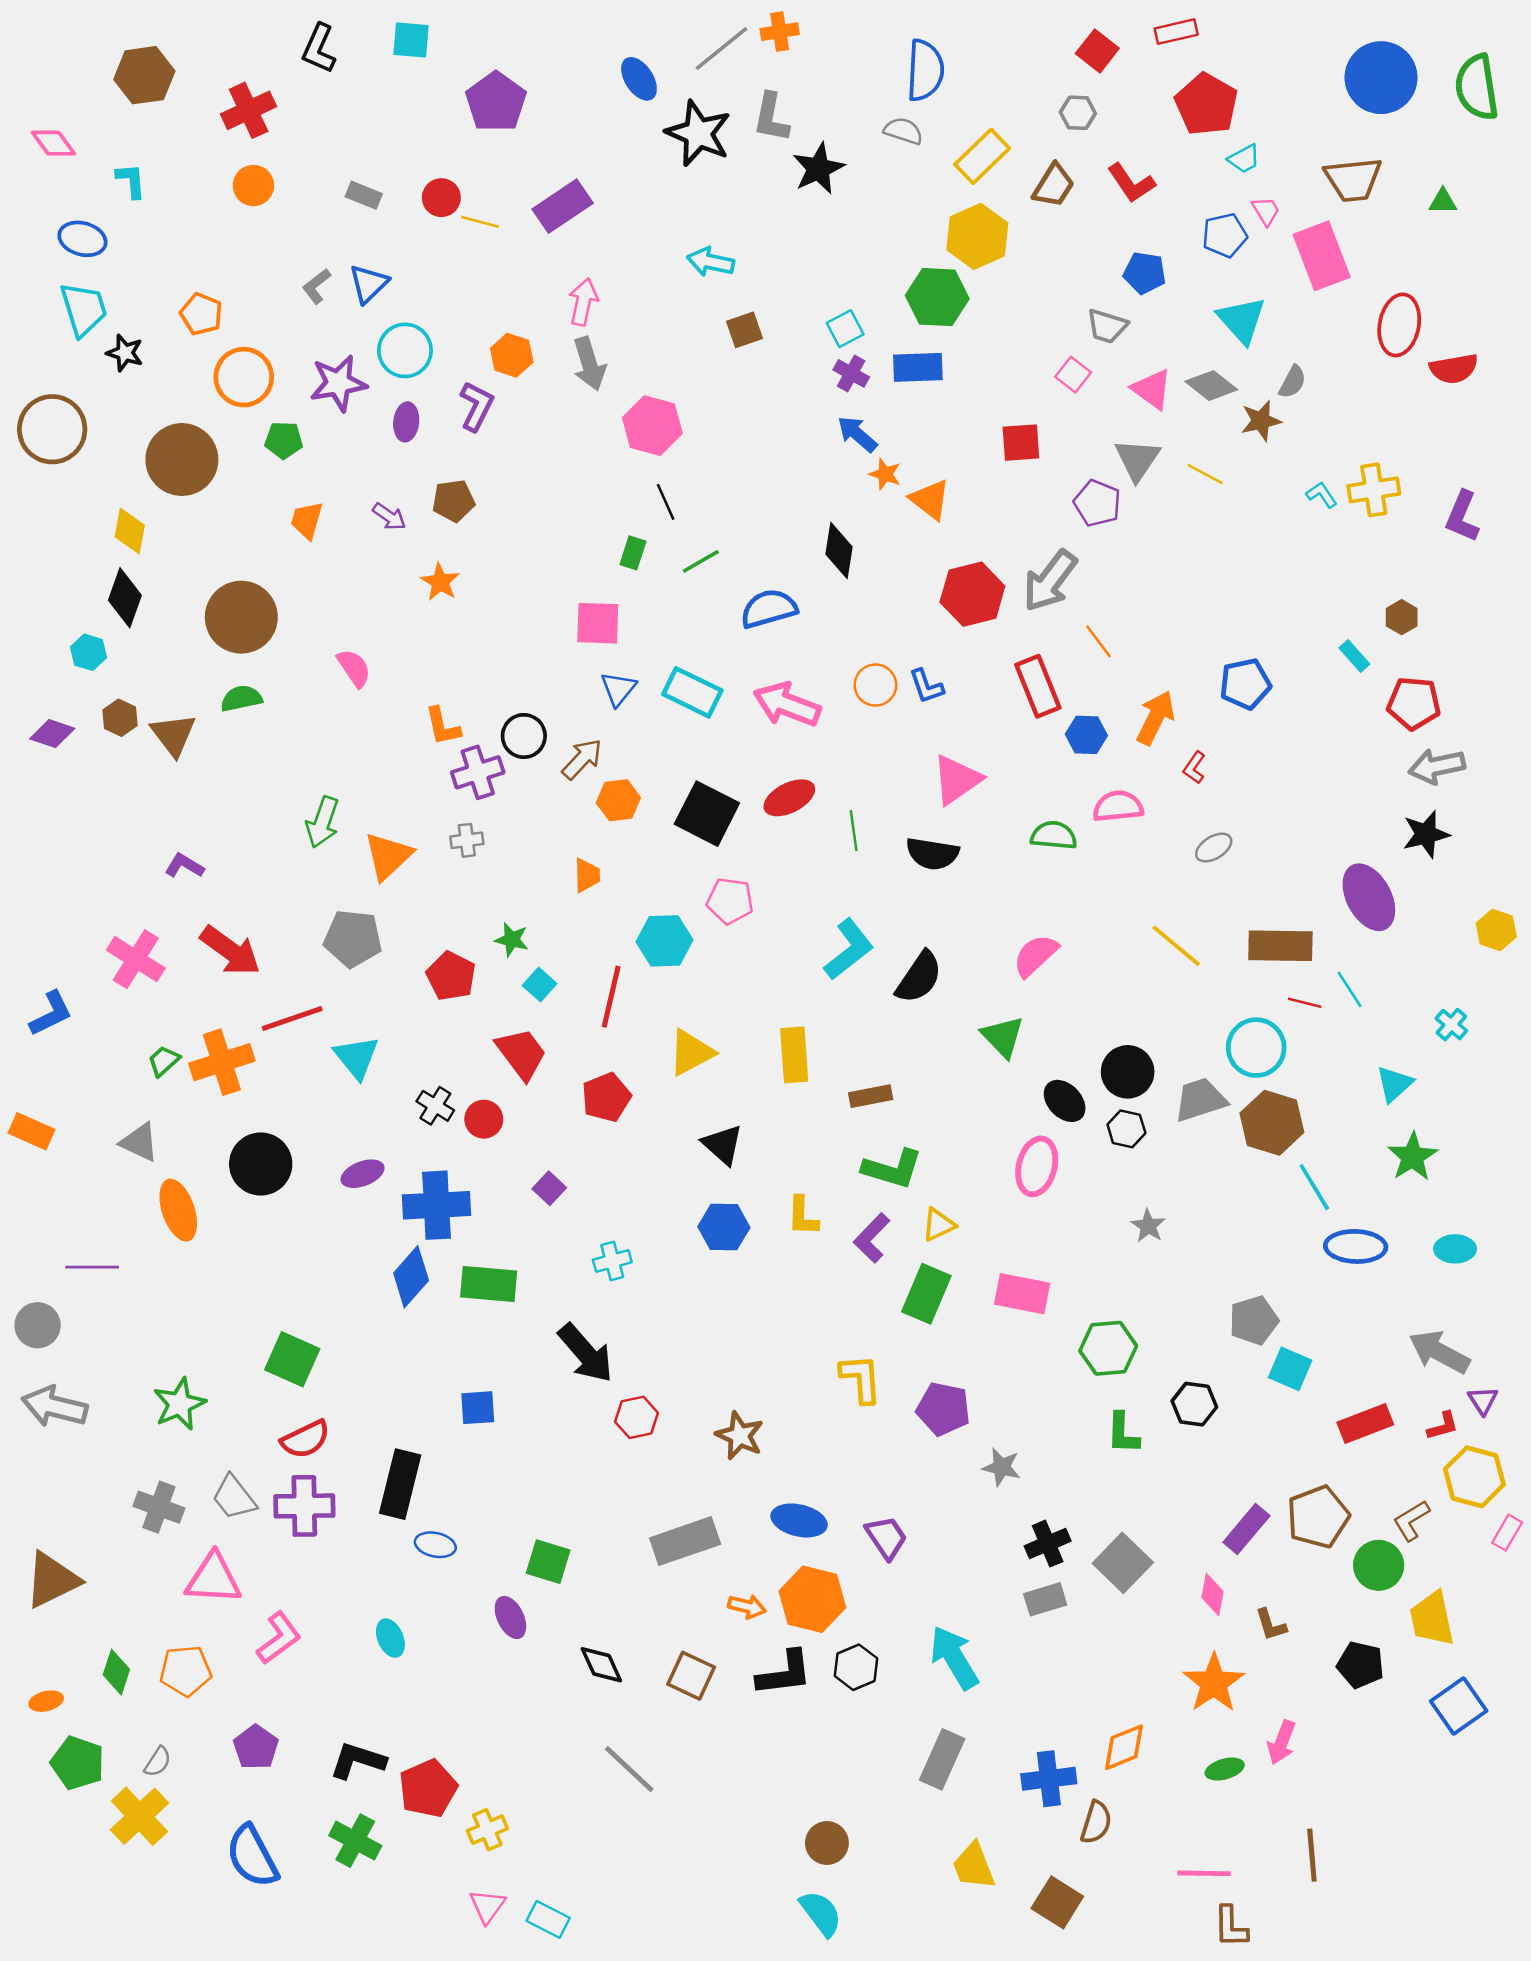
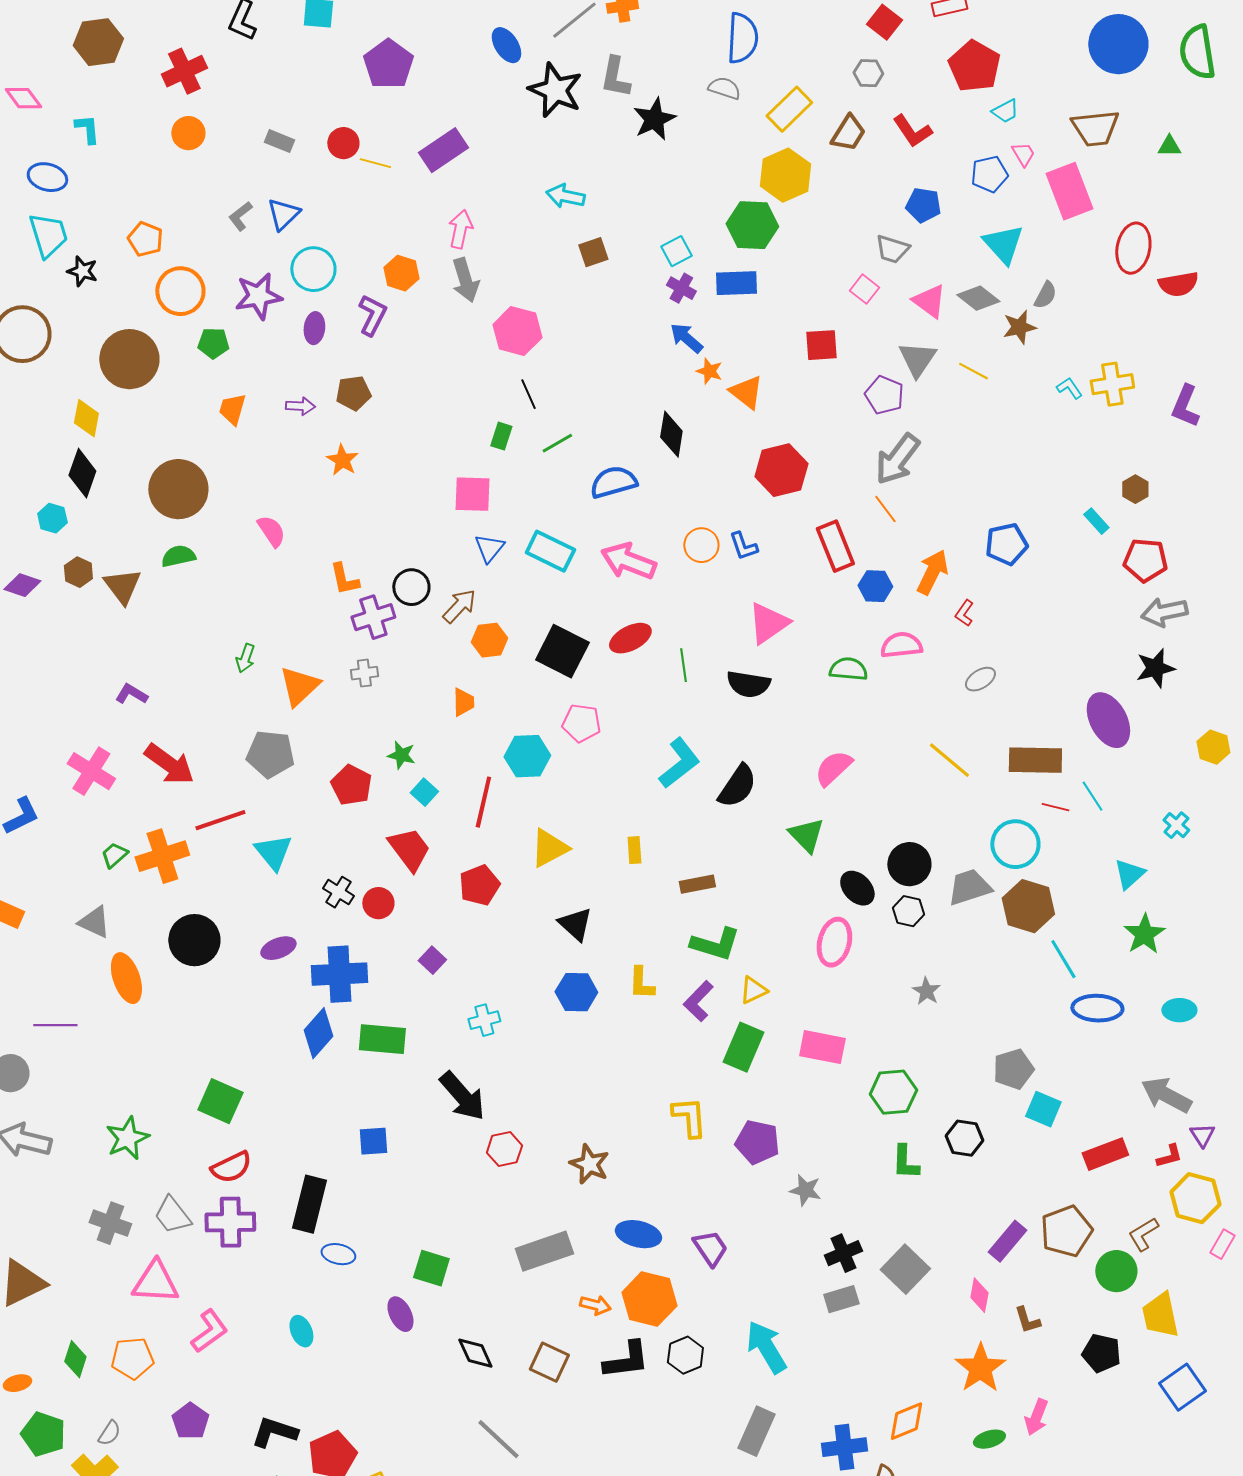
purple arrow: (389, 517) -> (300, 406), turned -32
gray arrow: (1050, 581) -> (897, 459), moved
green arrow: (323, 822) -> (245, 658), size x0.7
yellow rectangle: (794, 1055) -> (634, 850), size x0.6

